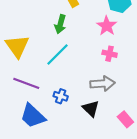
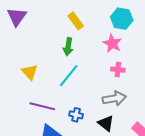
yellow triangle: (17, 46) -> (30, 72), size x0.7

